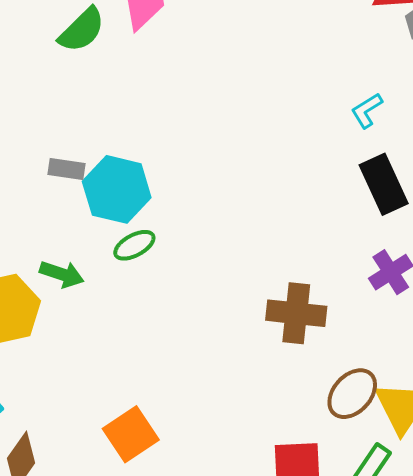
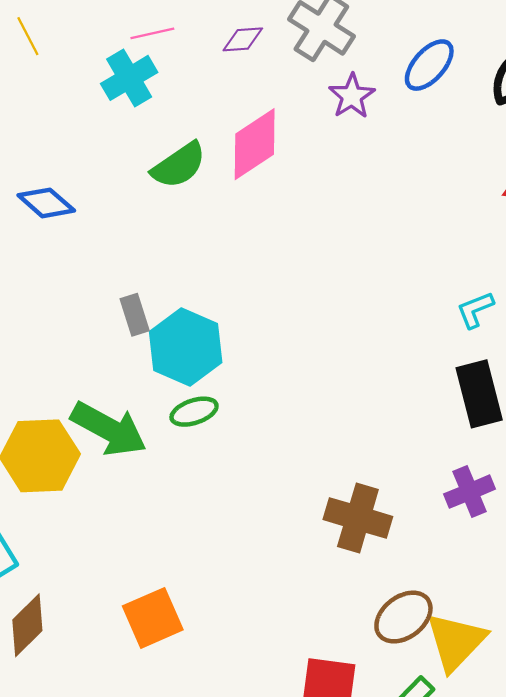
gray rectangle: (66, 169) -> (135, 315), turned 54
green arrow: (62, 274) -> (109, 429), size x1.6

